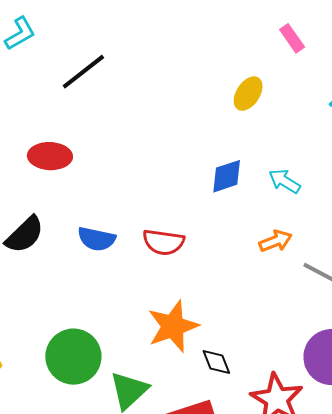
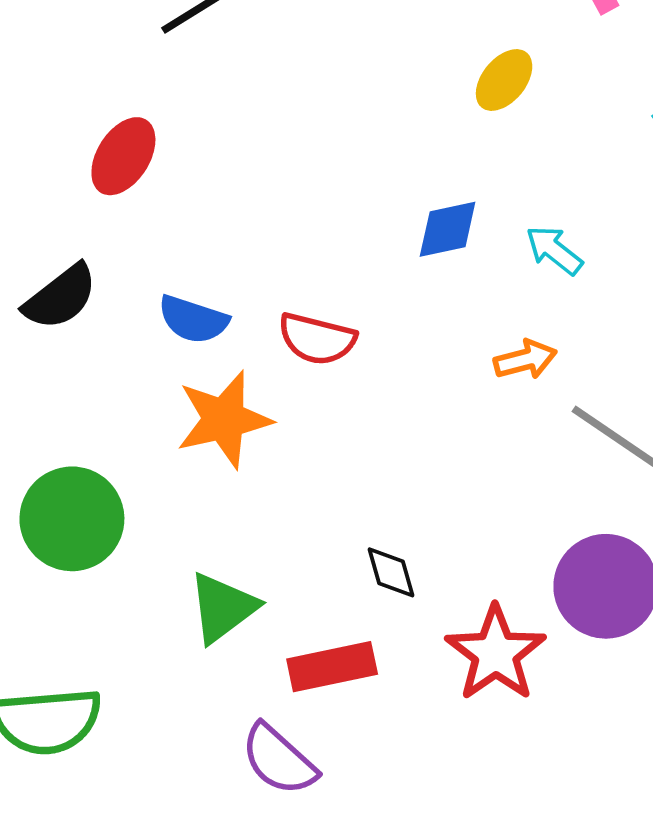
red ellipse: (50, 156) -> (123, 156), turned -66
orange star: (173, 326) -> (224, 419), moved
green circle: (73, 357) -> (72, 519), moved

